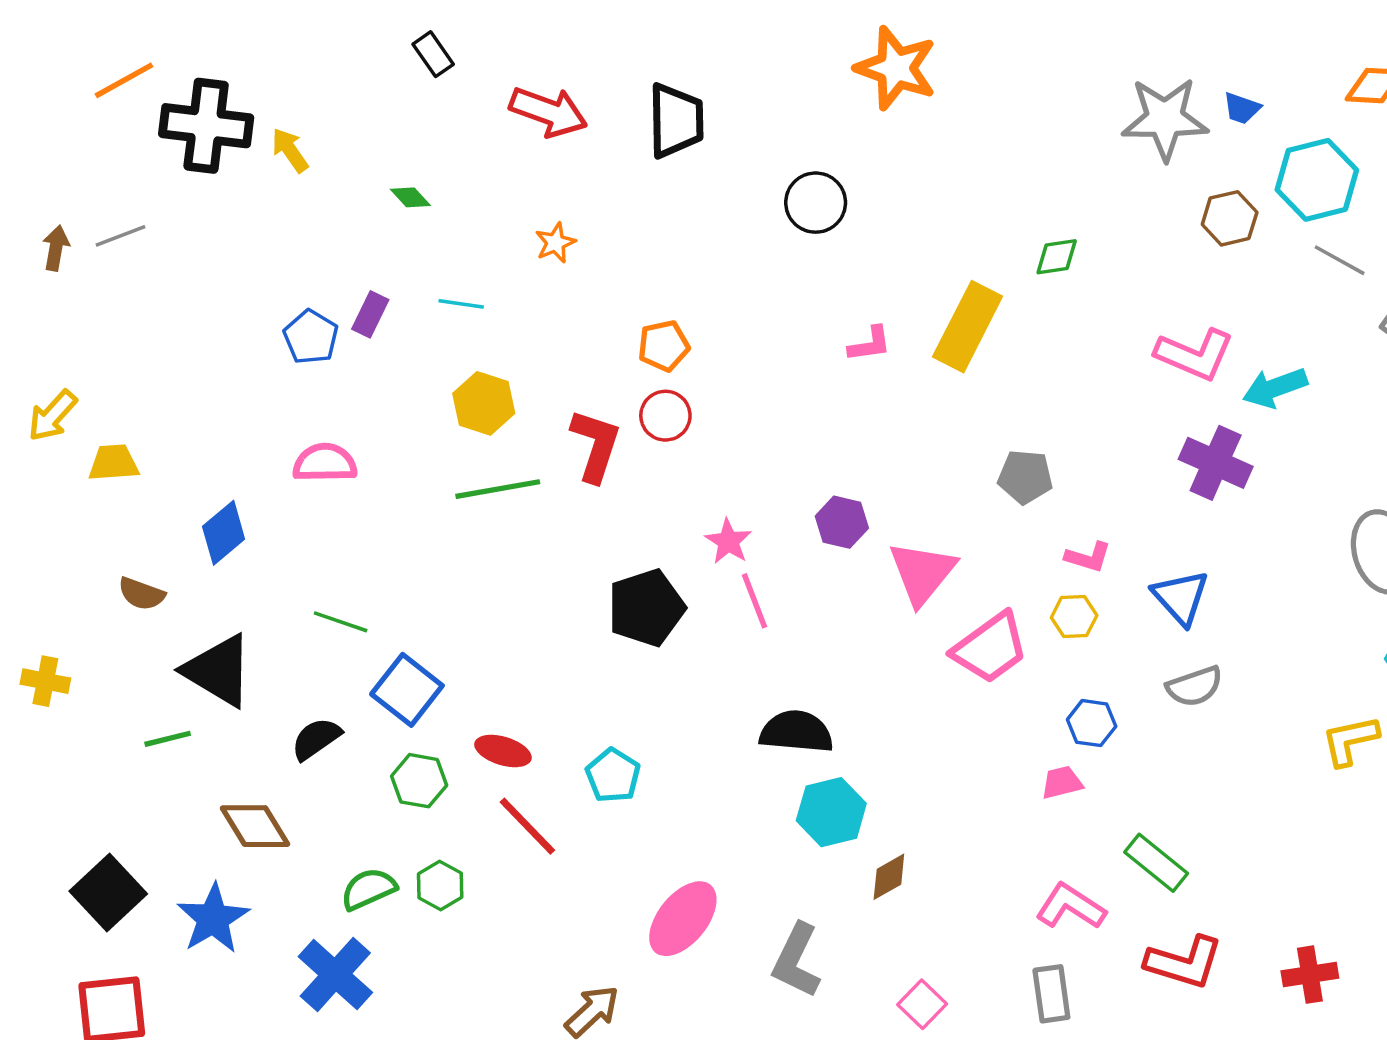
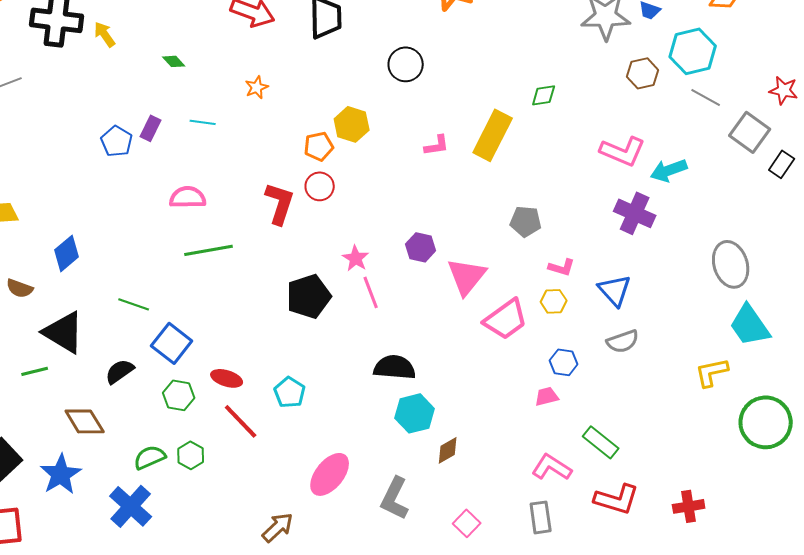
yellow hexagon: (484, 403) -> (352, 124), moved
pink semicircle: (325, 463) -> (188, 197), moved
green line: (498, 489) -> (209, 250), moved

